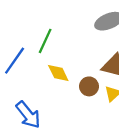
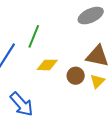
yellow diamond: (58, 73) -> (47, 65), turned -60

